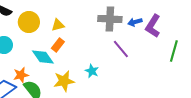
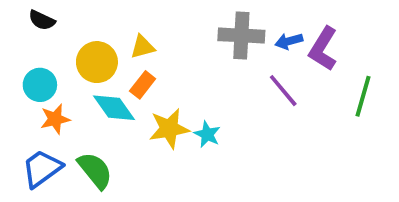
yellow circle: (29, 22) -> (97, 62), moved
purple line: (121, 49) -> (283, 91), moved
orange star: (21, 75) -> (55, 119), moved
yellow star: (64, 81) -> (169, 129), moved

